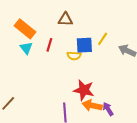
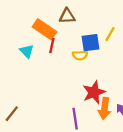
orange rectangle: (25, 29) -> (45, 29), moved
red star: (84, 90) -> (94, 92), turned -30
orange arrow: (92, 105) -> (105, 108), turned -90

